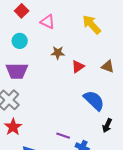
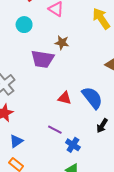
red triangle: (78, 67) -> (65, 98), moved, turned 40
purple trapezoid: (17, 71) -> (43, 59), moved

